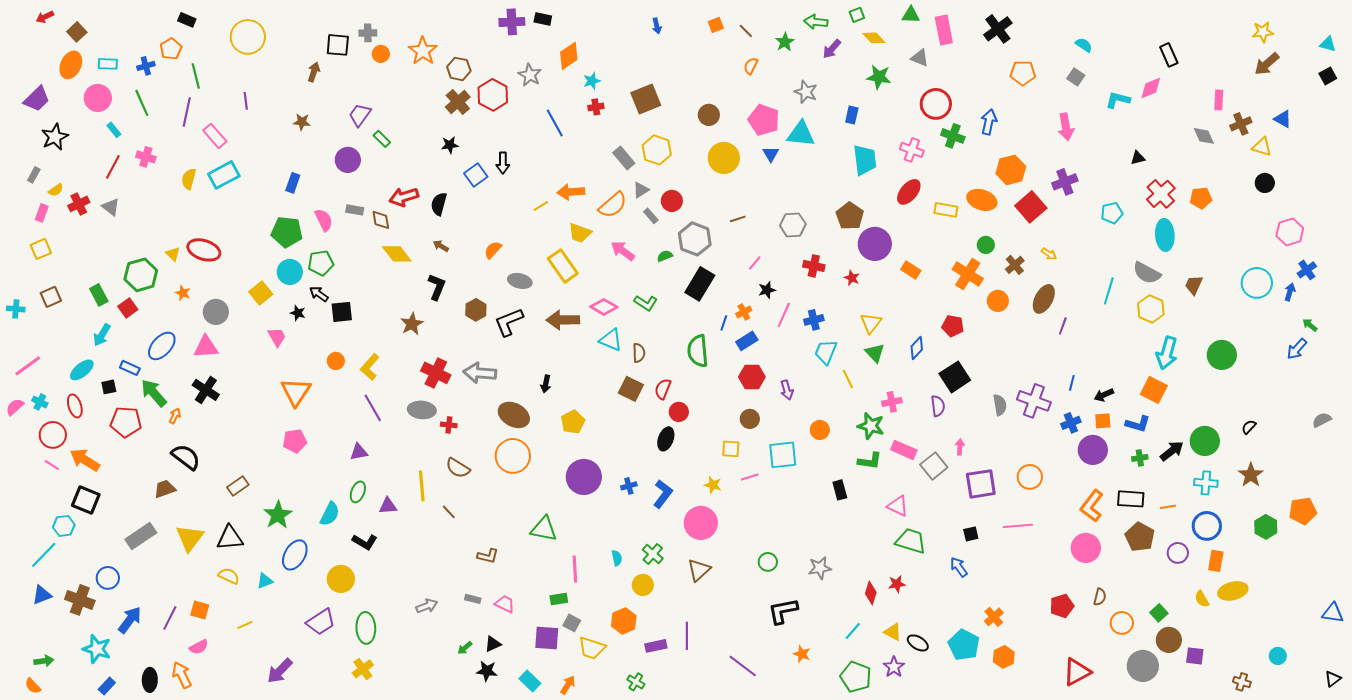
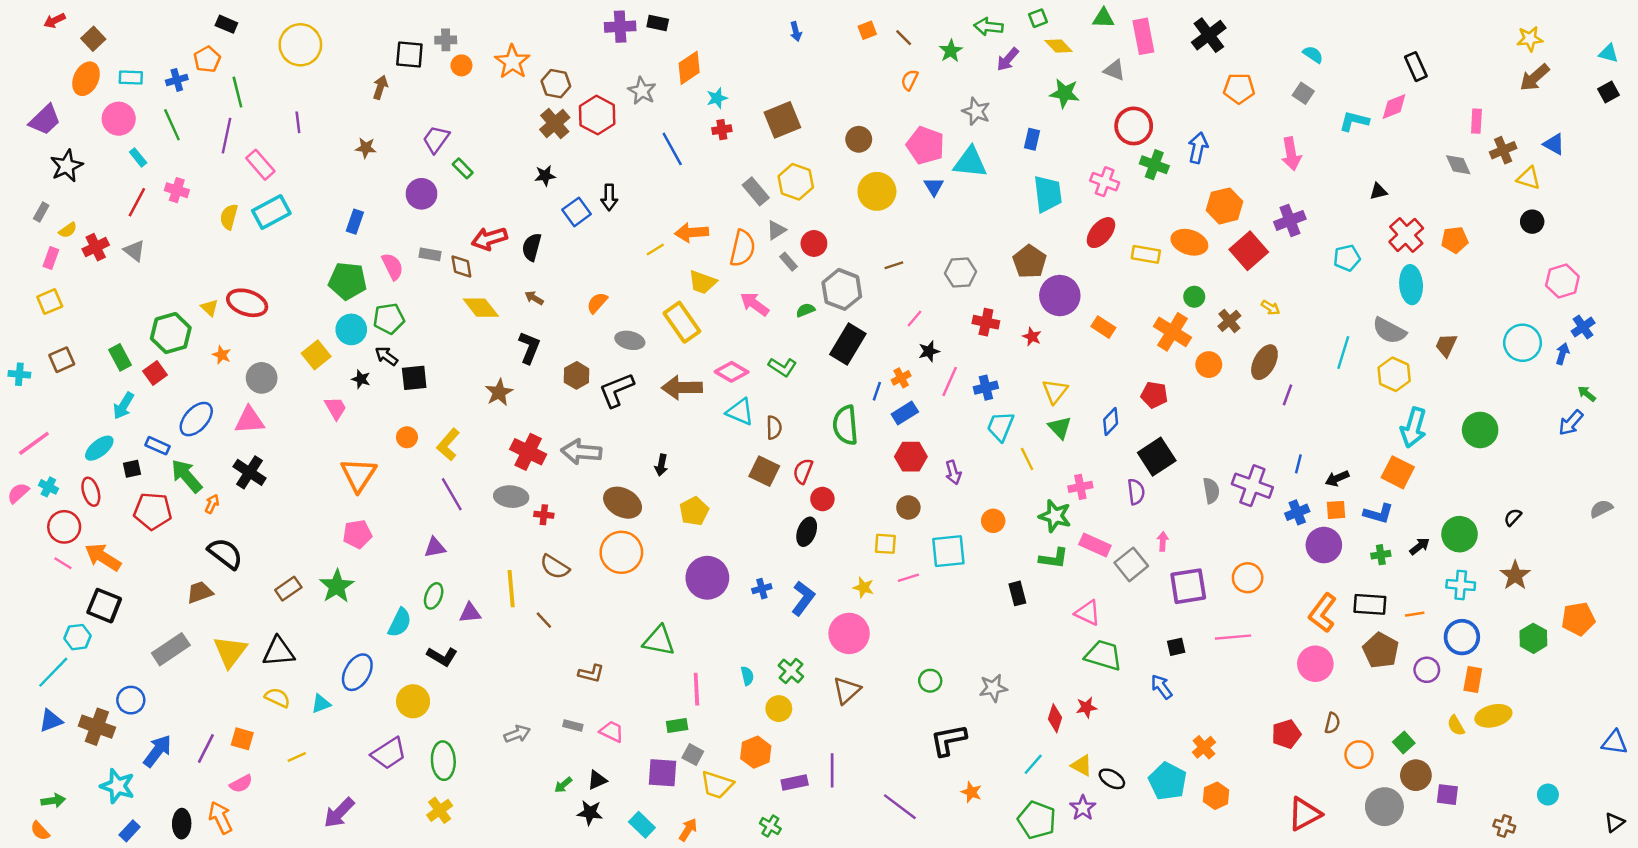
orange semicircle: (613, 205) -> (742, 248), turned -36
black arrow: (1172, 451) -> (1420, 546), size x0.7
green star: (278, 515) -> (337, 586), moved

